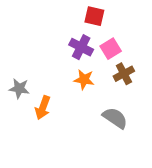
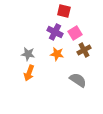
gray star: (19, 88) -> (28, 54), moved

